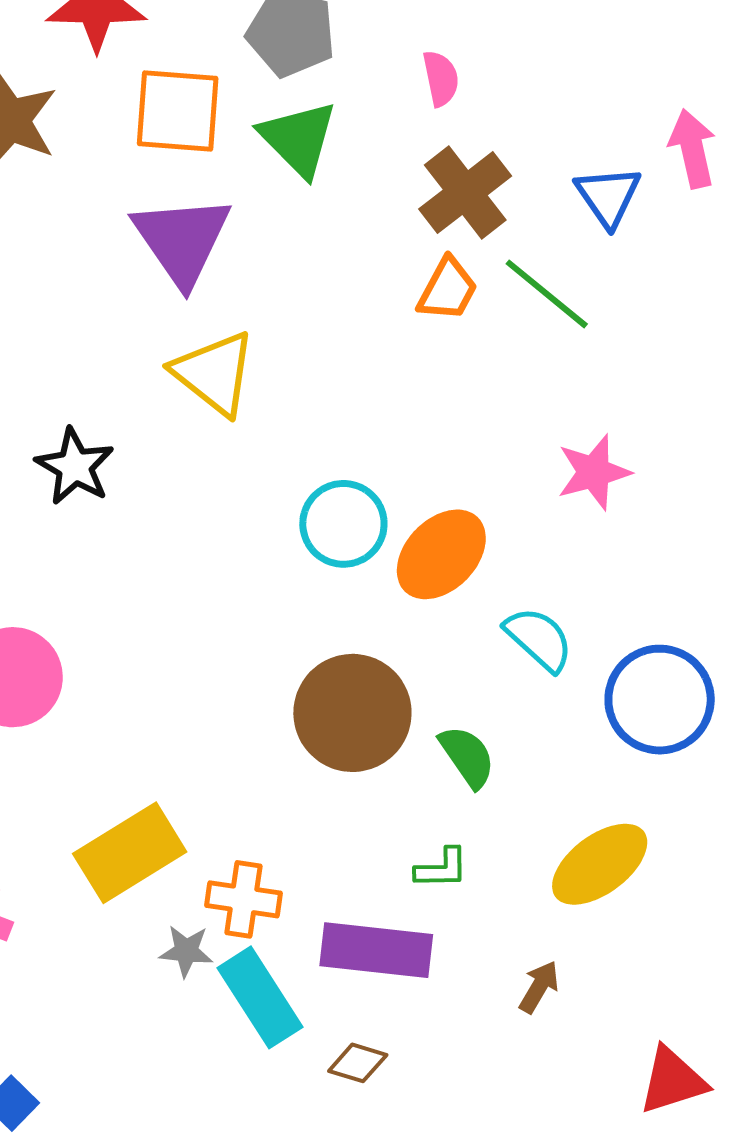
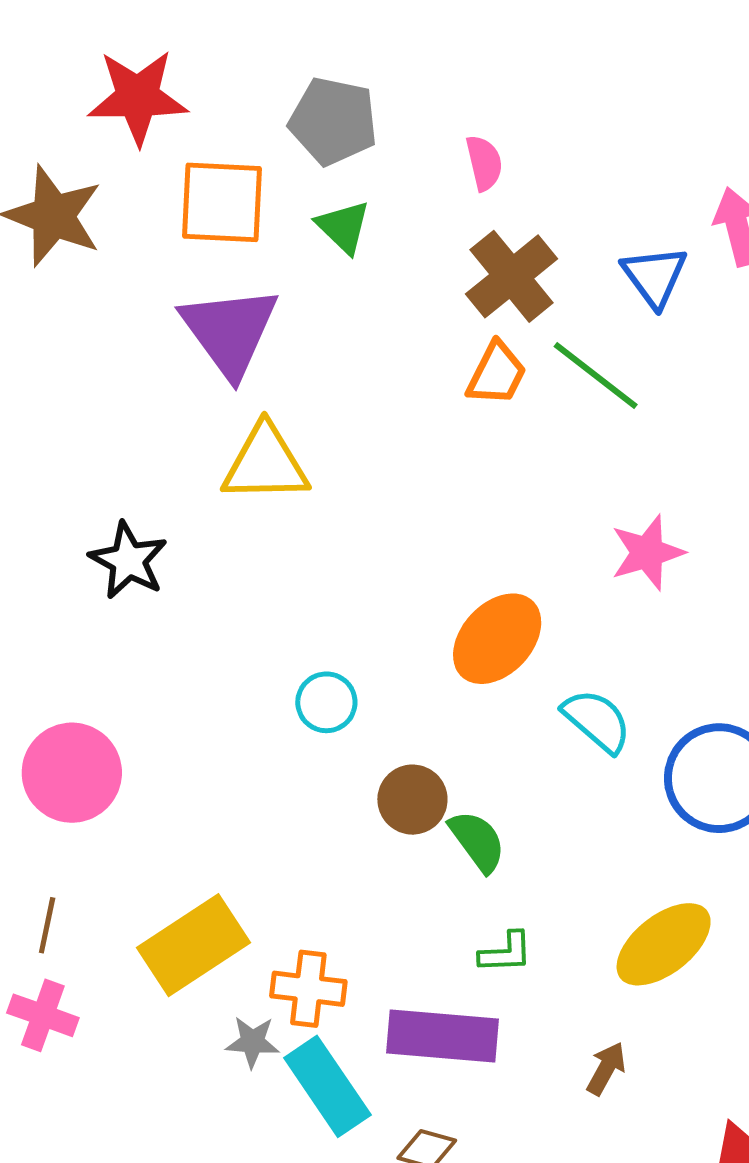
green triangle: (298, 139) -> (343, 227), size x0.7
yellow triangle: (214, 373) -> (265, 464), turned -38
cyan circle: (343, 524) -> (326, 702), moved, size x0.7
brown circle: (352, 713) -> (412, 800), size x0.6
green semicircle: (467, 757) -> (477, 841), moved

